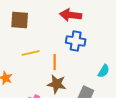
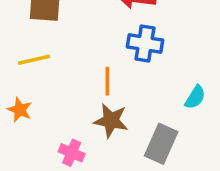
yellow line: (31, 53) -> (34, 60), moved

